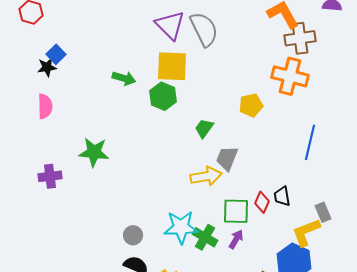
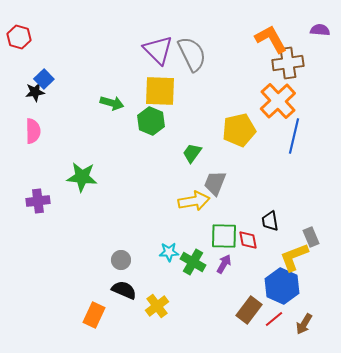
orange cross: (290, 76) -> (278, 101), turned 33
yellow pentagon: (251, 105) -> (239, 130), size x1.4
blue line: (310, 142) -> (294, 136), moved
red diamond: (262, 202) -> (248, 240), moved, turned -35
cyan star: (181, 227) -> (169, 252), size x0.6

